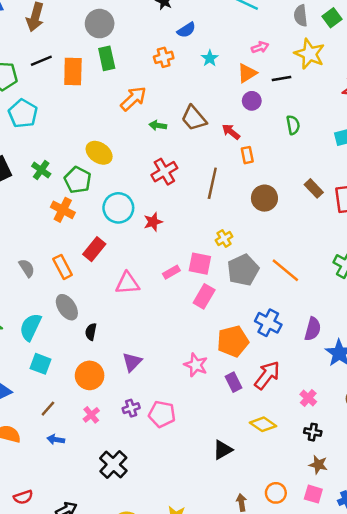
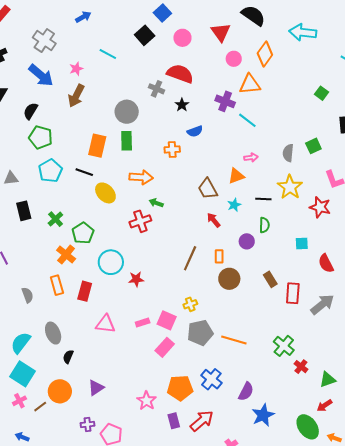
gray semicircle: (301, 16) -> (288, 153), moved
yellow star: (310, 54) -> (290, 187), moved
cyan star: (210, 58) -> (234, 205), moved
black line: (41, 61) -> (84, 172), moved, turned 30
black line: (281, 78) -> (263, 199), moved
orange arrow: (133, 99) -> (141, 177), turned 35
purple circle: (252, 101) -> (247, 241), moved
brown trapezoid: (194, 118) -> (208, 189), moved
yellow ellipse: (99, 153) -> (105, 193), moved
orange rectangle: (247, 155) -> (219, 256), moved
red cross: (164, 172) -> (140, 221), moved
red rectangle: (94, 249) -> (85, 291), turned -36
orange rectangle: (63, 267) -> (57, 285), moved
orange line: (285, 270) -> (234, 340), turned -35
cyan square: (40, 364) -> (22, 374), size x1.4
brown line: (48, 409) -> (40, 407), moved
pink cross: (91, 415) -> (19, 401), moved

